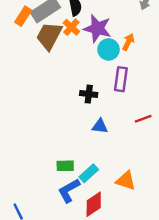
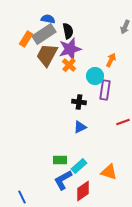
orange cross: (71, 27) -> (69, 65), moved
purple star: (97, 28) -> (70, 49), moved, turned -30
cyan circle: (109, 49) -> (95, 76), moved
blue triangle: (100, 126) -> (80, 127), moved, turned -32

